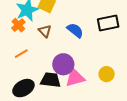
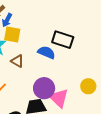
black rectangle: (108, 23) -> (63, 40), moved, turned 45
pink triangle: (75, 78) -> (59, 98), turned -45

